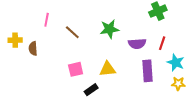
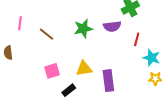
purple semicircle: (137, 44) -> (112, 26), moved
purple rectangle: (148, 71) -> (108, 81), moved

